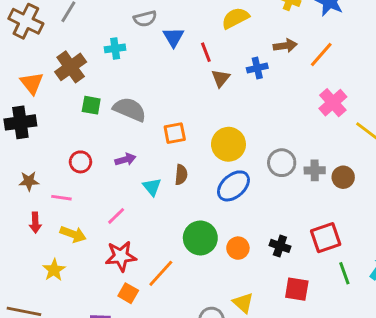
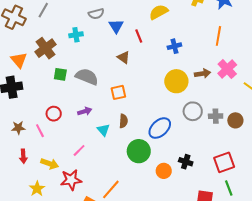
brown arrow: (285, 46) -> (203, 74), moved
orange line: (321, 54) -> (218, 36), turned -30
brown triangle: (221, 78) -> (124, 57), moved, turned -32
yellow circle: (228, 144) -> (176, 81), moved
pink line: (61, 198) -> (40, 131), moved, turned 56
green circle: (200, 238) -> (139, 151), moved
black cross: (280, 246) -> (186, 162), moved
red star: (121, 256) -> (71, 180), moved
green line: (344, 273) -> (229, 188), moved

